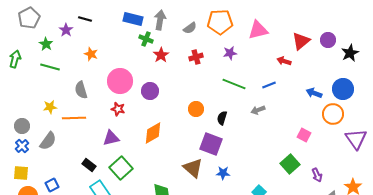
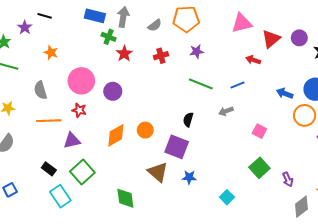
pink triangle: (258, 30) -> (242, 23), moved
orange circle: (196, 109) -> (145, 130), moved
orange line: (74, 118) -> (49, 121), moved
pink square: (304, 135) -> (259, 131), moved

